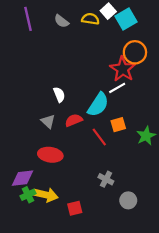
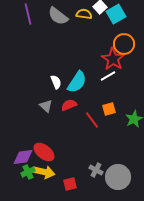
gray semicircle: (61, 21) -> (58, 16), size x1.5
cyan semicircle: (98, 105) -> (77, 82), moved
red ellipse: (50, 155) -> (44, 152), moved, turned 30
gray cross: (106, 179) -> (96, 170), moved
gray circle: (128, 200) -> (118, 177), size x1.6

